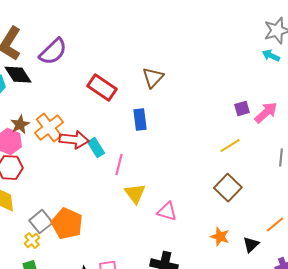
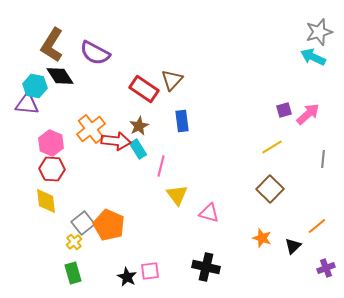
purple semicircle: (53, 52) -> (95, 53), turned 72
cyan arrow: (271, 56) -> (313, 57), size x1.4
brown triangle: (153, 78) -> (172, 80), moved
brown star: (20, 125) -> (139, 126), moved

